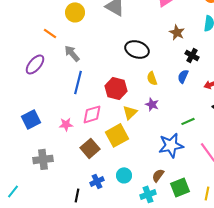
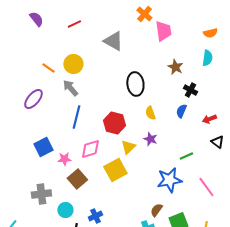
yellow circle: (75, 12) -> (73, 64), moved
black ellipse: (137, 49) -> (135, 84), turned 65
blue square: (31, 119) -> (43, 147), moved
brown square: (90, 148) -> (77, 179), moved
cyan circle: (124, 175) -> (65, 210), moved

